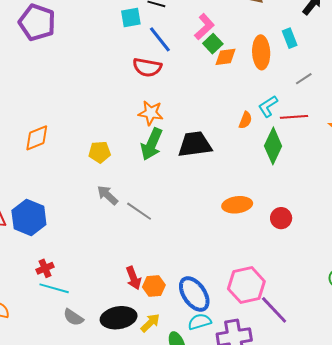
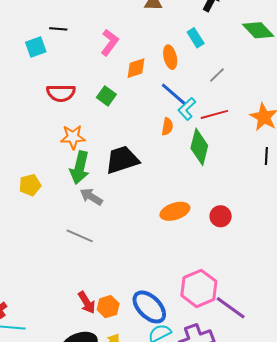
blue line: (160, 39) -> (173, 94), moved
green square: (213, 44) -> (106, 96), moved
orange ellipse: (261, 52) -> (170, 57), size x0.7
gray arrow: (107, 195) -> (91, 197), moved

